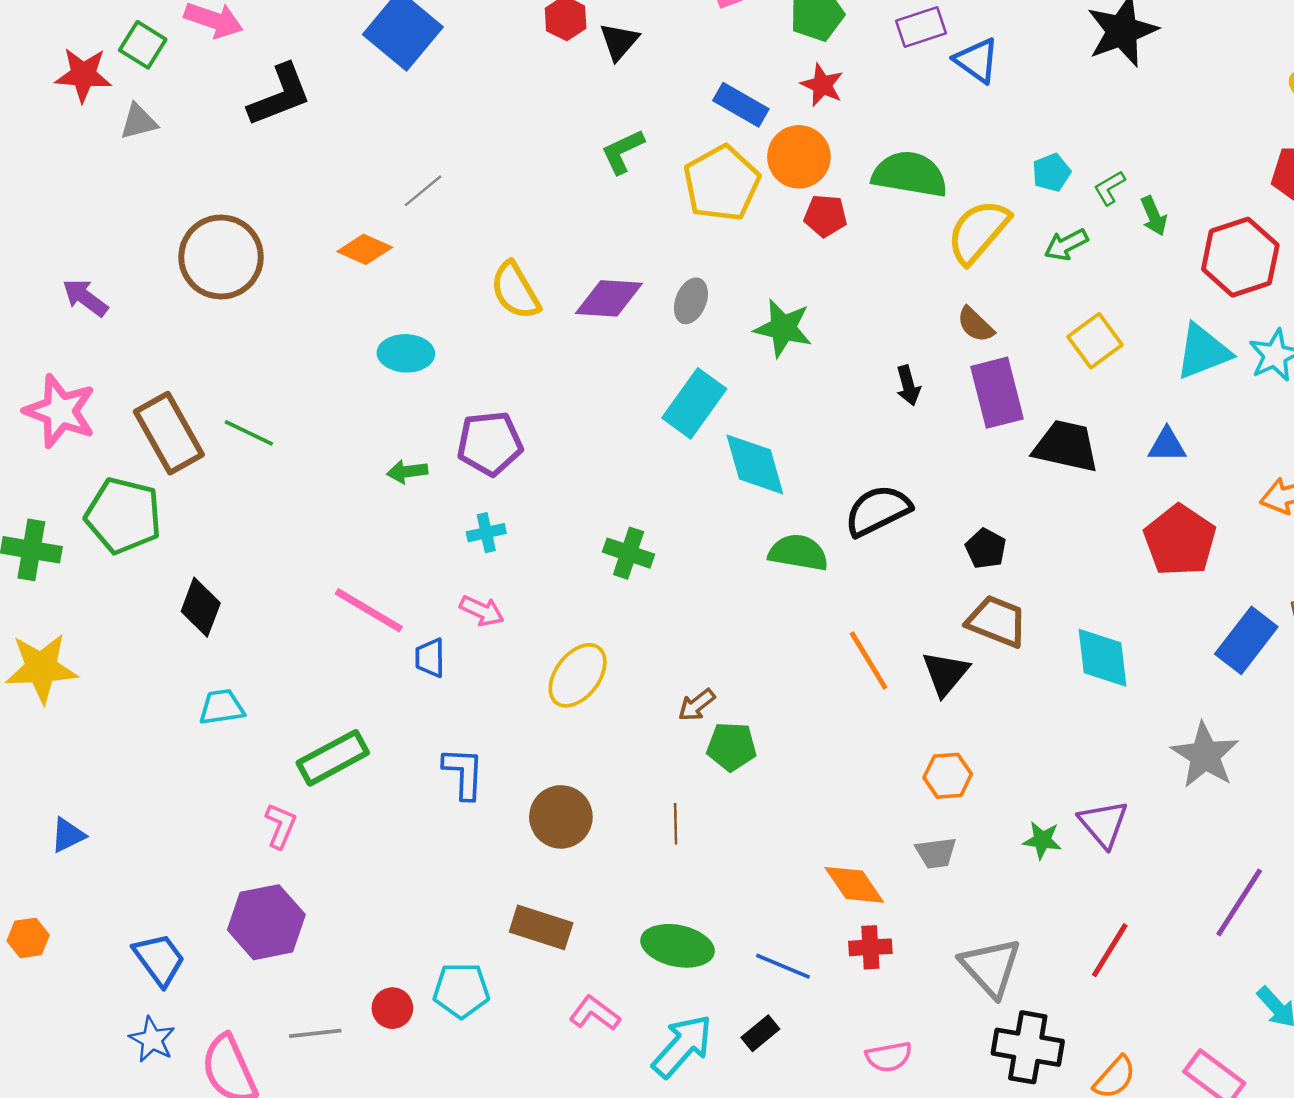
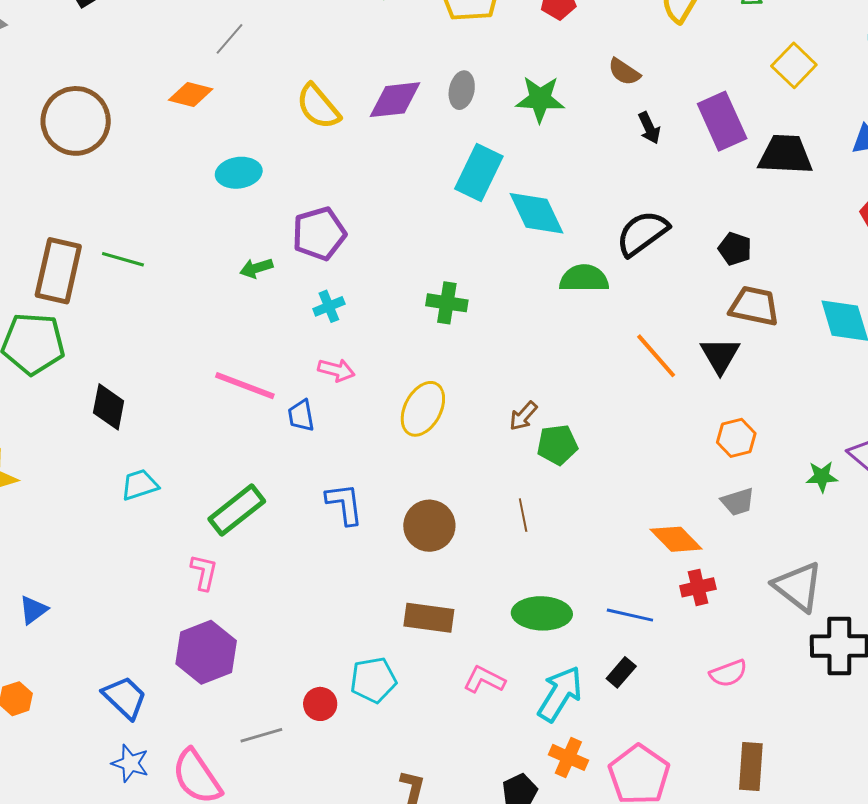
brown semicircle: (975, 325) -> (624, 72), moved
brown rectangle: (169, 433) -> (58, 271), turned 52

